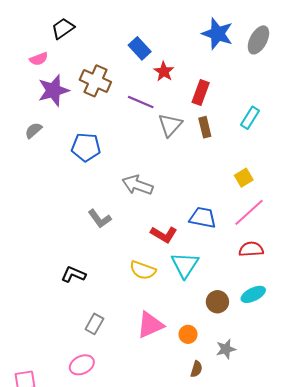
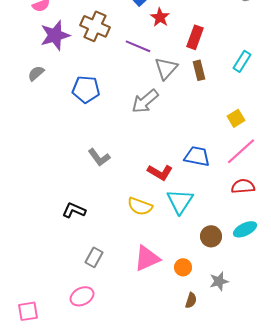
gray arrow: (138, 185) -> (145, 101), moved, turned -60

